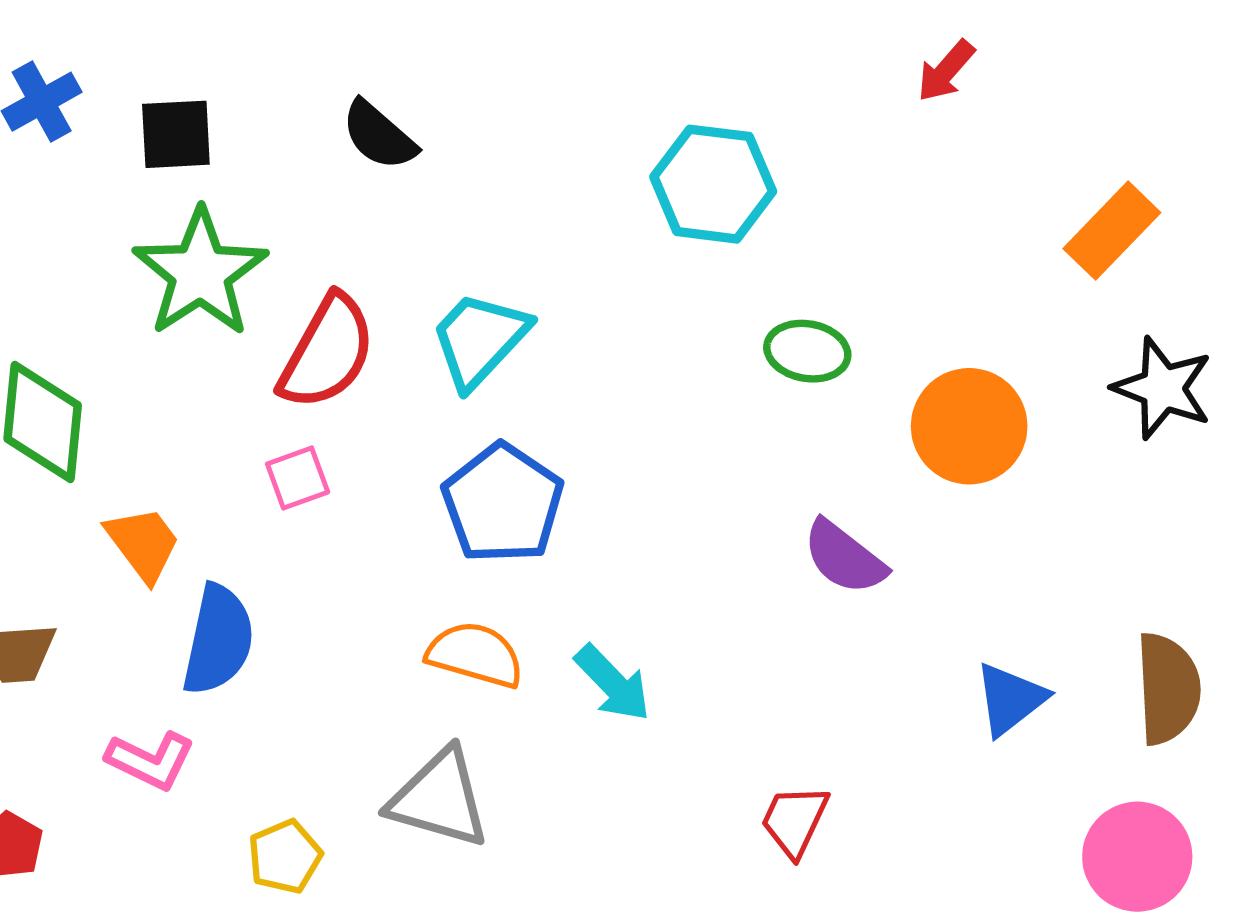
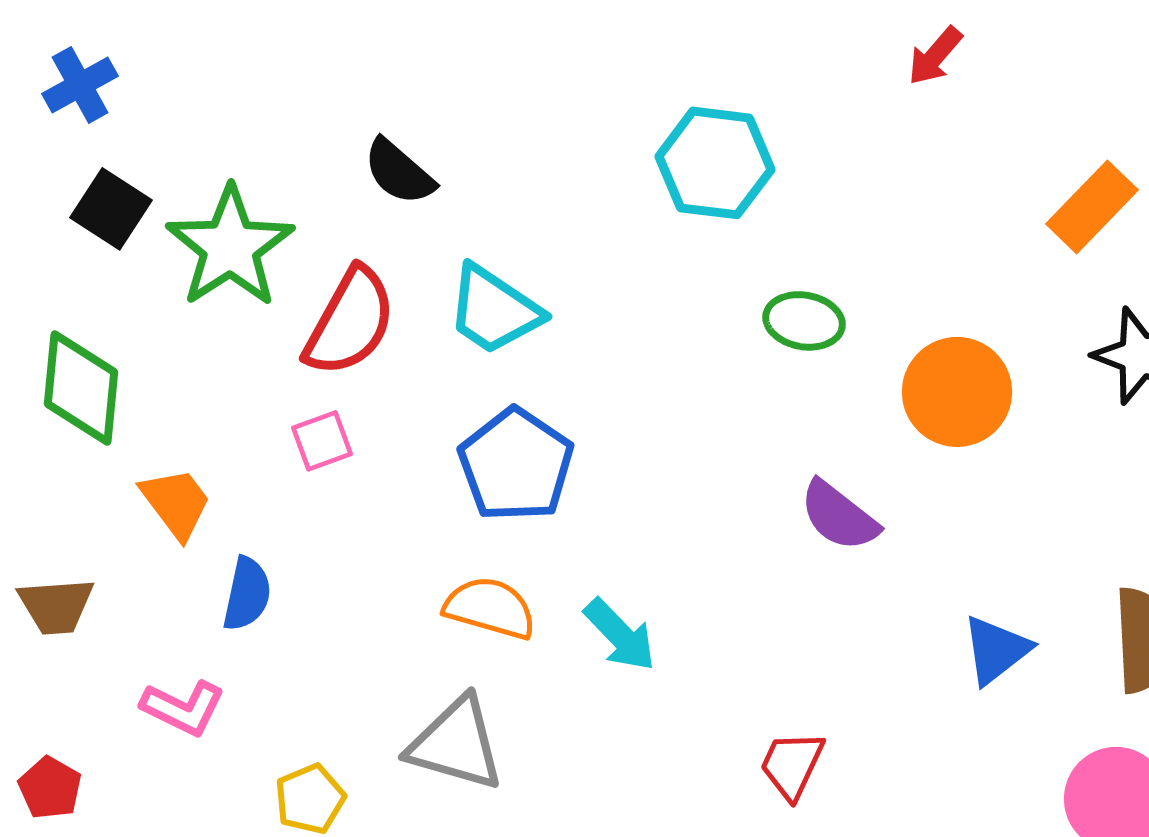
black square: (176, 134) -> (111, 209), moved, turned 36
black semicircle: (379, 135) -> (399, 172), moved
cyan trapezoid: (479, 339) -> (494, 310), turned -99
blue semicircle: (218, 640) -> (247, 594), size x0.7

